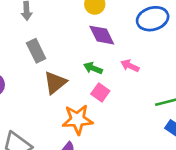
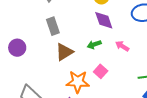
green arrow: (93, 68) -> (94, 44), turned -48
pink square: (100, 92) -> (101, 71), moved

